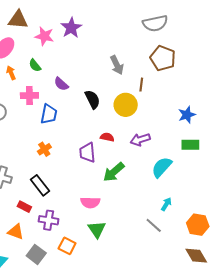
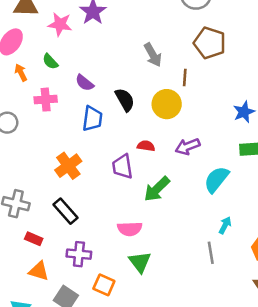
blue trapezoid: (49, 114) -> (92, 119), moved
orange cross: (44, 149) -> (68, 166), size x1.5
red rectangle: (24, 207) -> (34, 239), moved
gray line: (154, 225) -> (211, 253), turned 42

